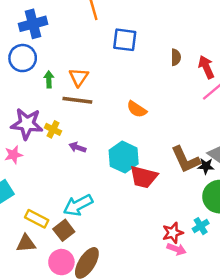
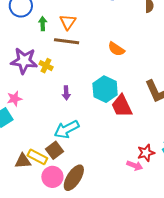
purple arrow: (77, 147) -> (66, 93), moved, turned -112
pink star: (13, 155) -> (14, 99), moved
red trapezoid: (144, 177) -> (122, 106), turned 50
yellow rectangle: (37, 219) -> (37, 157), moved
pink arrow: (176, 249) -> (135, 166), moved

